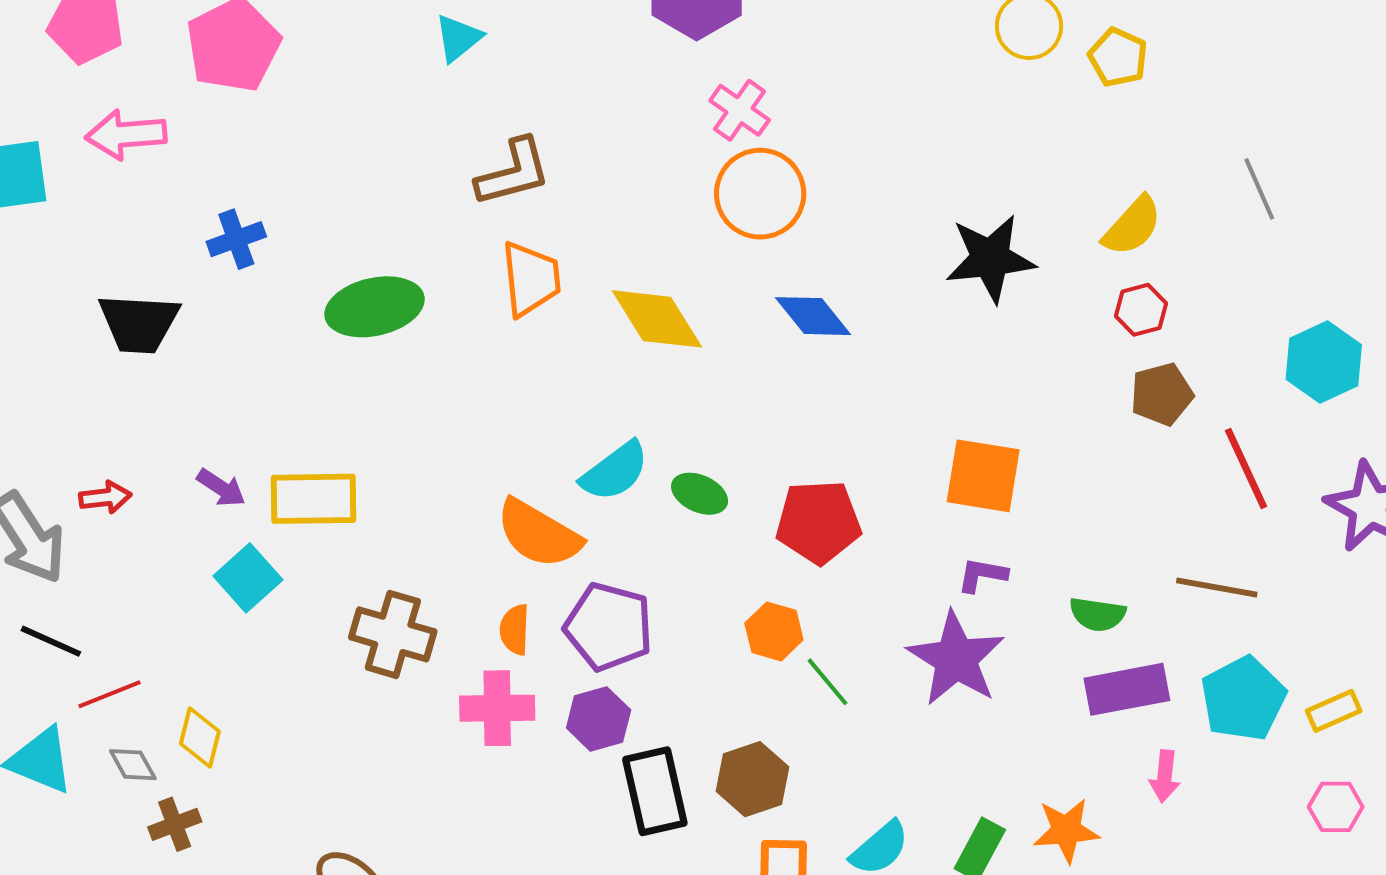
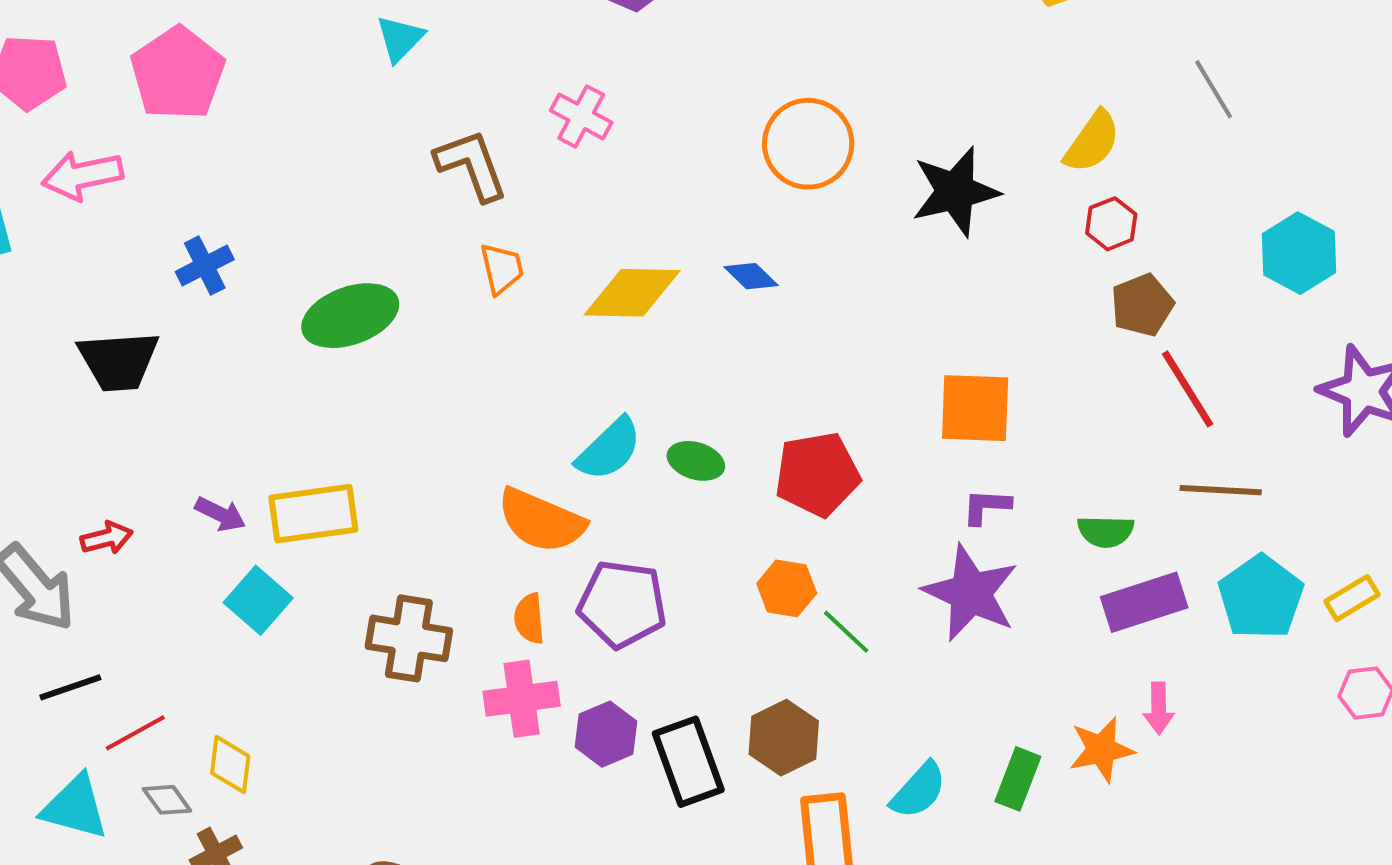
pink cross: (740, 110) -> (581, 116), moved
brown L-shape: (513, 172) -> (471, 165), turned -88
orange circle: (760, 194) -> (808, 144), moved
orange trapezoid: (531, 279) -> (502, 269), size x0.7
blue diamond: (813, 316) -> (751, 276), moved, size x0.7
yellow diamond: (657, 319) -> (632, 293), turned -50
red line: (1246, 469) -> (1188, 389), moved
black line: (51, 641) -> (70, 687), turned -36
purple hexagon: (599, 719) -> (606, 734), moved
pink arrow: (1165, 776) -> (1159, 708), moved

